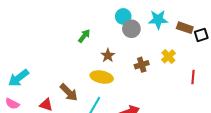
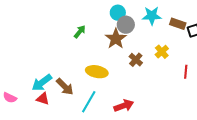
brown star: (108, 55) -> (116, 39), moved, size x1.5
brown cross: (142, 65) -> (136, 60), turned -32
cyan arrow: (18, 78) -> (42, 83), moved

